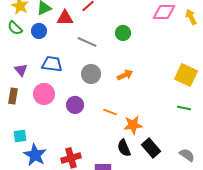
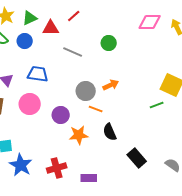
gray circle: (91, 74) -> (86, 91), moved
green line: (184, 108) -> (157, 105), moved, turned -32
orange line: (110, 112) -> (96, 109), moved
orange star: (133, 125) -> (79, 135), moved
black semicircle: (124, 148) -> (110, 132), moved

